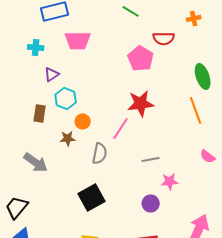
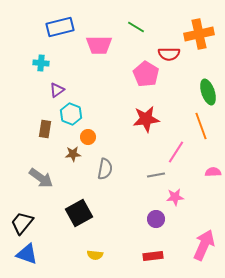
orange cross: (194, 18) -> (199, 34), size x2.0
pink trapezoid: (78, 40) -> (99, 45), moved
pink line: (121, 128) -> (176, 152), moved
pink semicircle: (208, 156) -> (213, 172), turned 140
black square: (92, 197) -> (79, 213), moved

